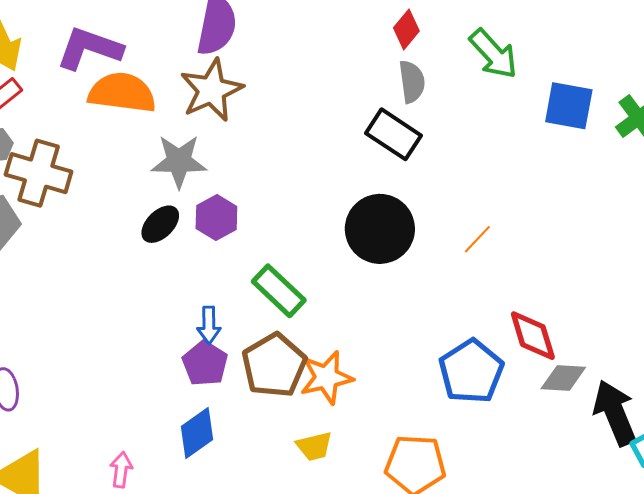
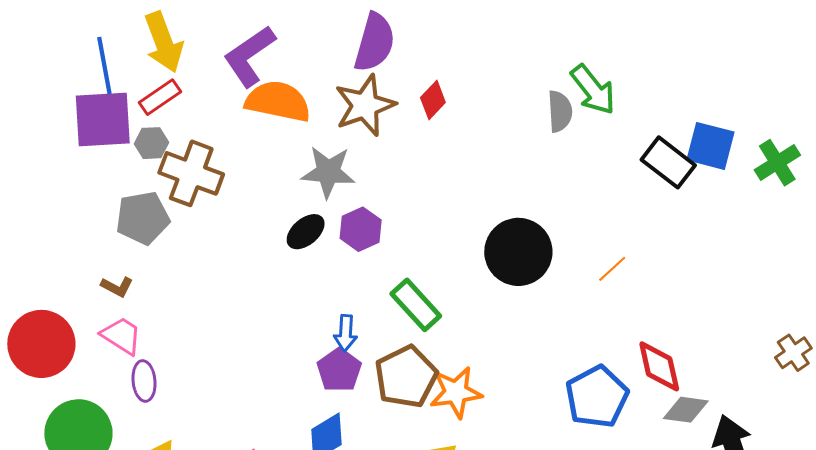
red diamond: (406, 29) -> (433, 100), moved
purple L-shape: (89, 48) -> (249, 56), turned -58
green arrow: (493, 54) -> (593, 90), moved
black rectangle: (393, 134) -> (668, 162), moved

